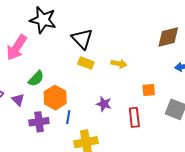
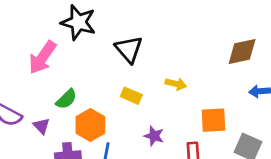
yellow rectangle: (86, 63) -> (131, 96), moved
orange square: (149, 90) -> (213, 120), size x1.5

